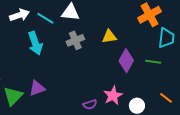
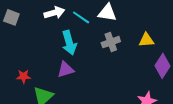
purple triangle: (37, 88) -> (66, 70), moved

